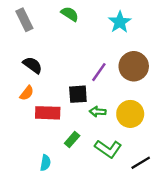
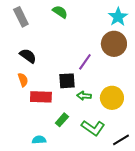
cyan star: (120, 22) -> (118, 17), moved
brown circle: (134, 66) -> (114, 44), moved
orange semicircle: (27, 93) -> (23, 80), turned -56
cyan semicircle: (45, 163) -> (39, 140), turned -104

